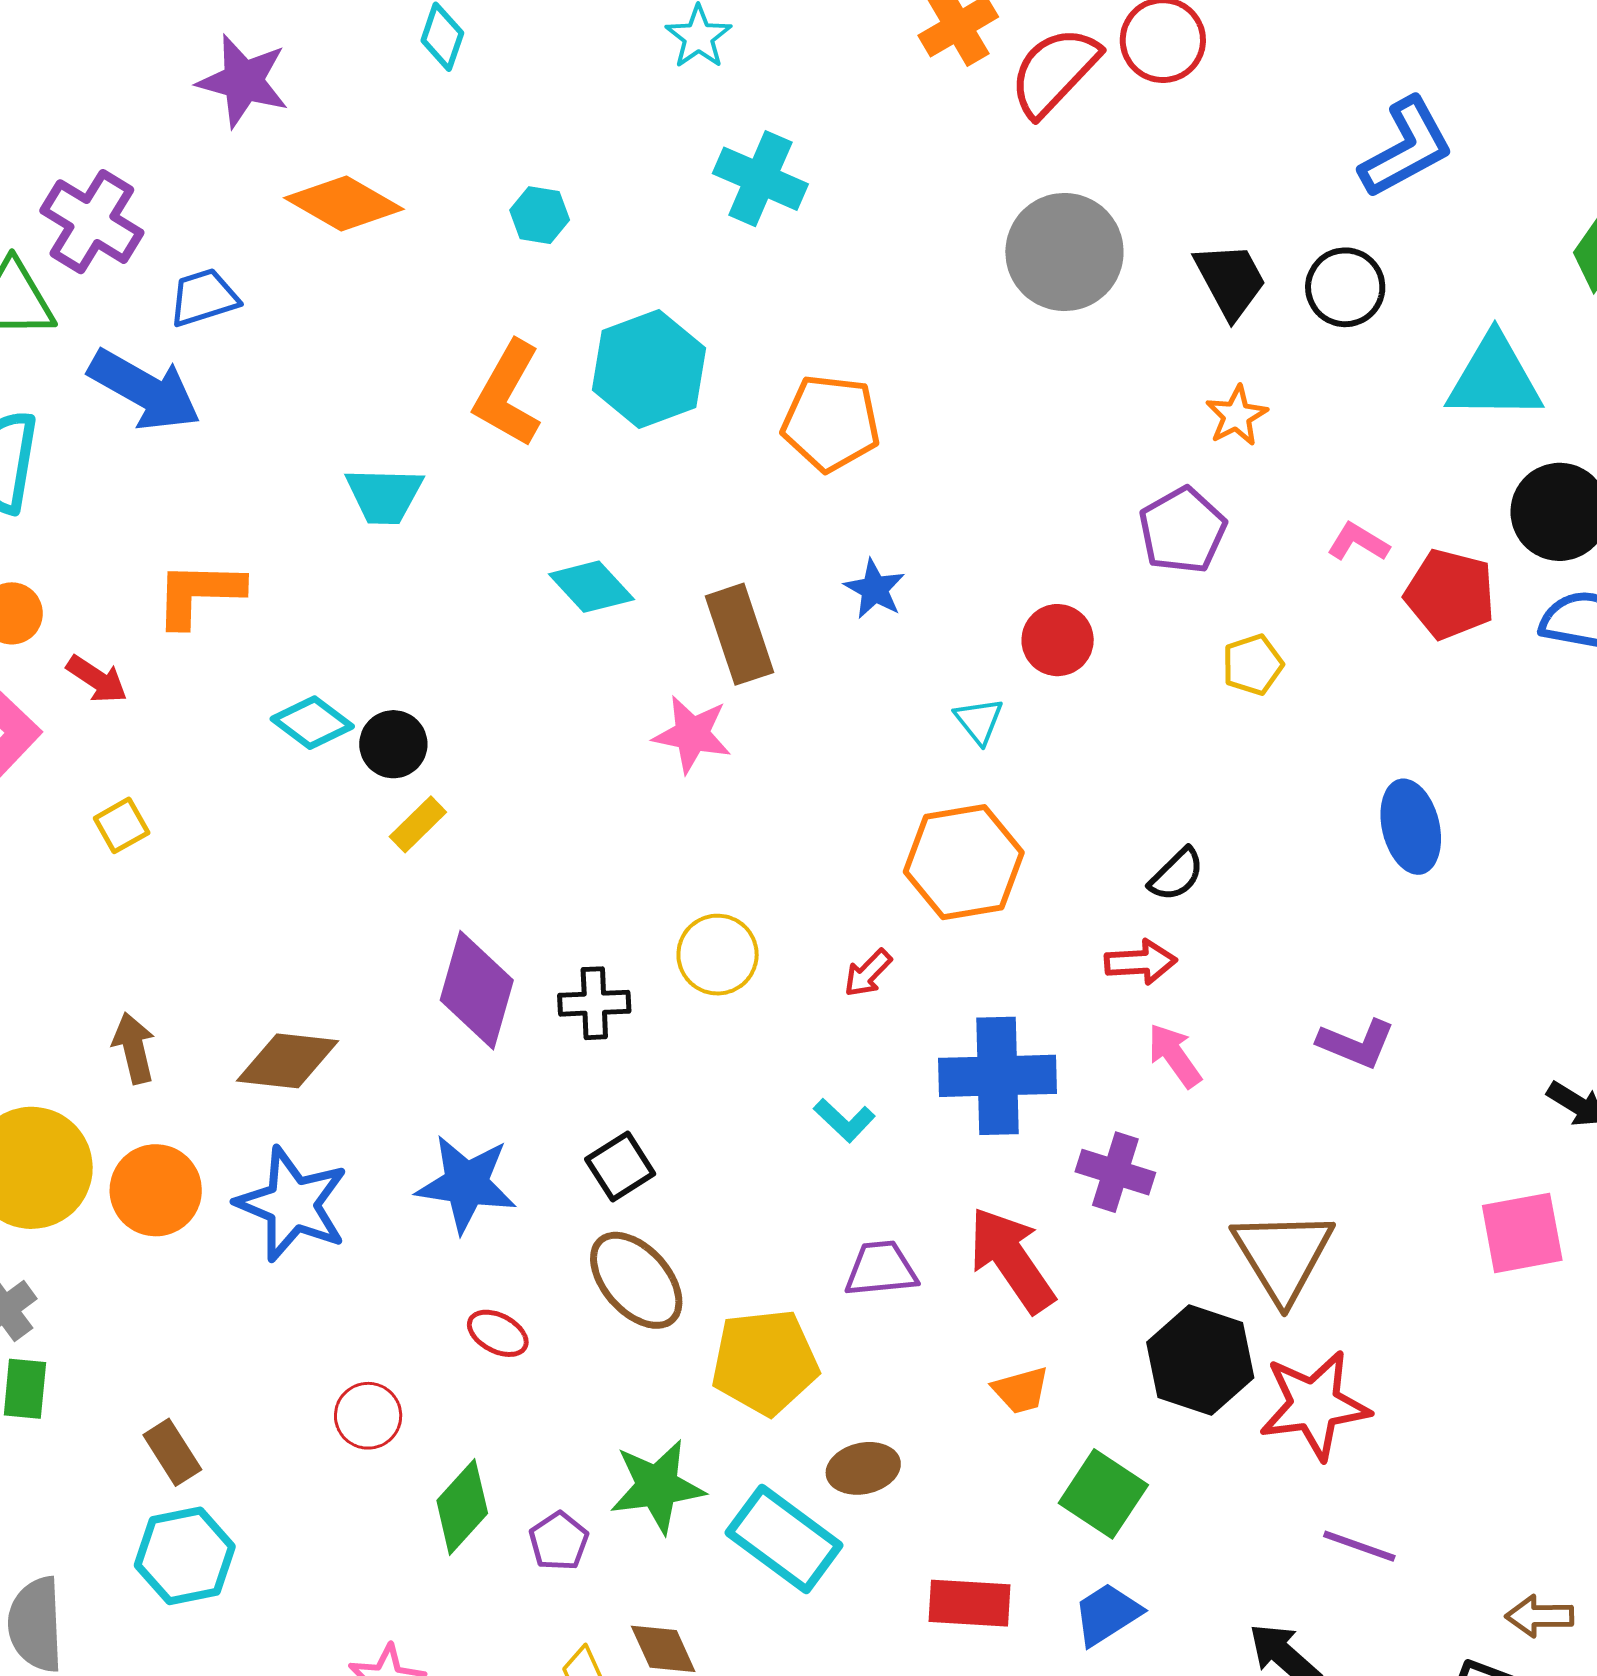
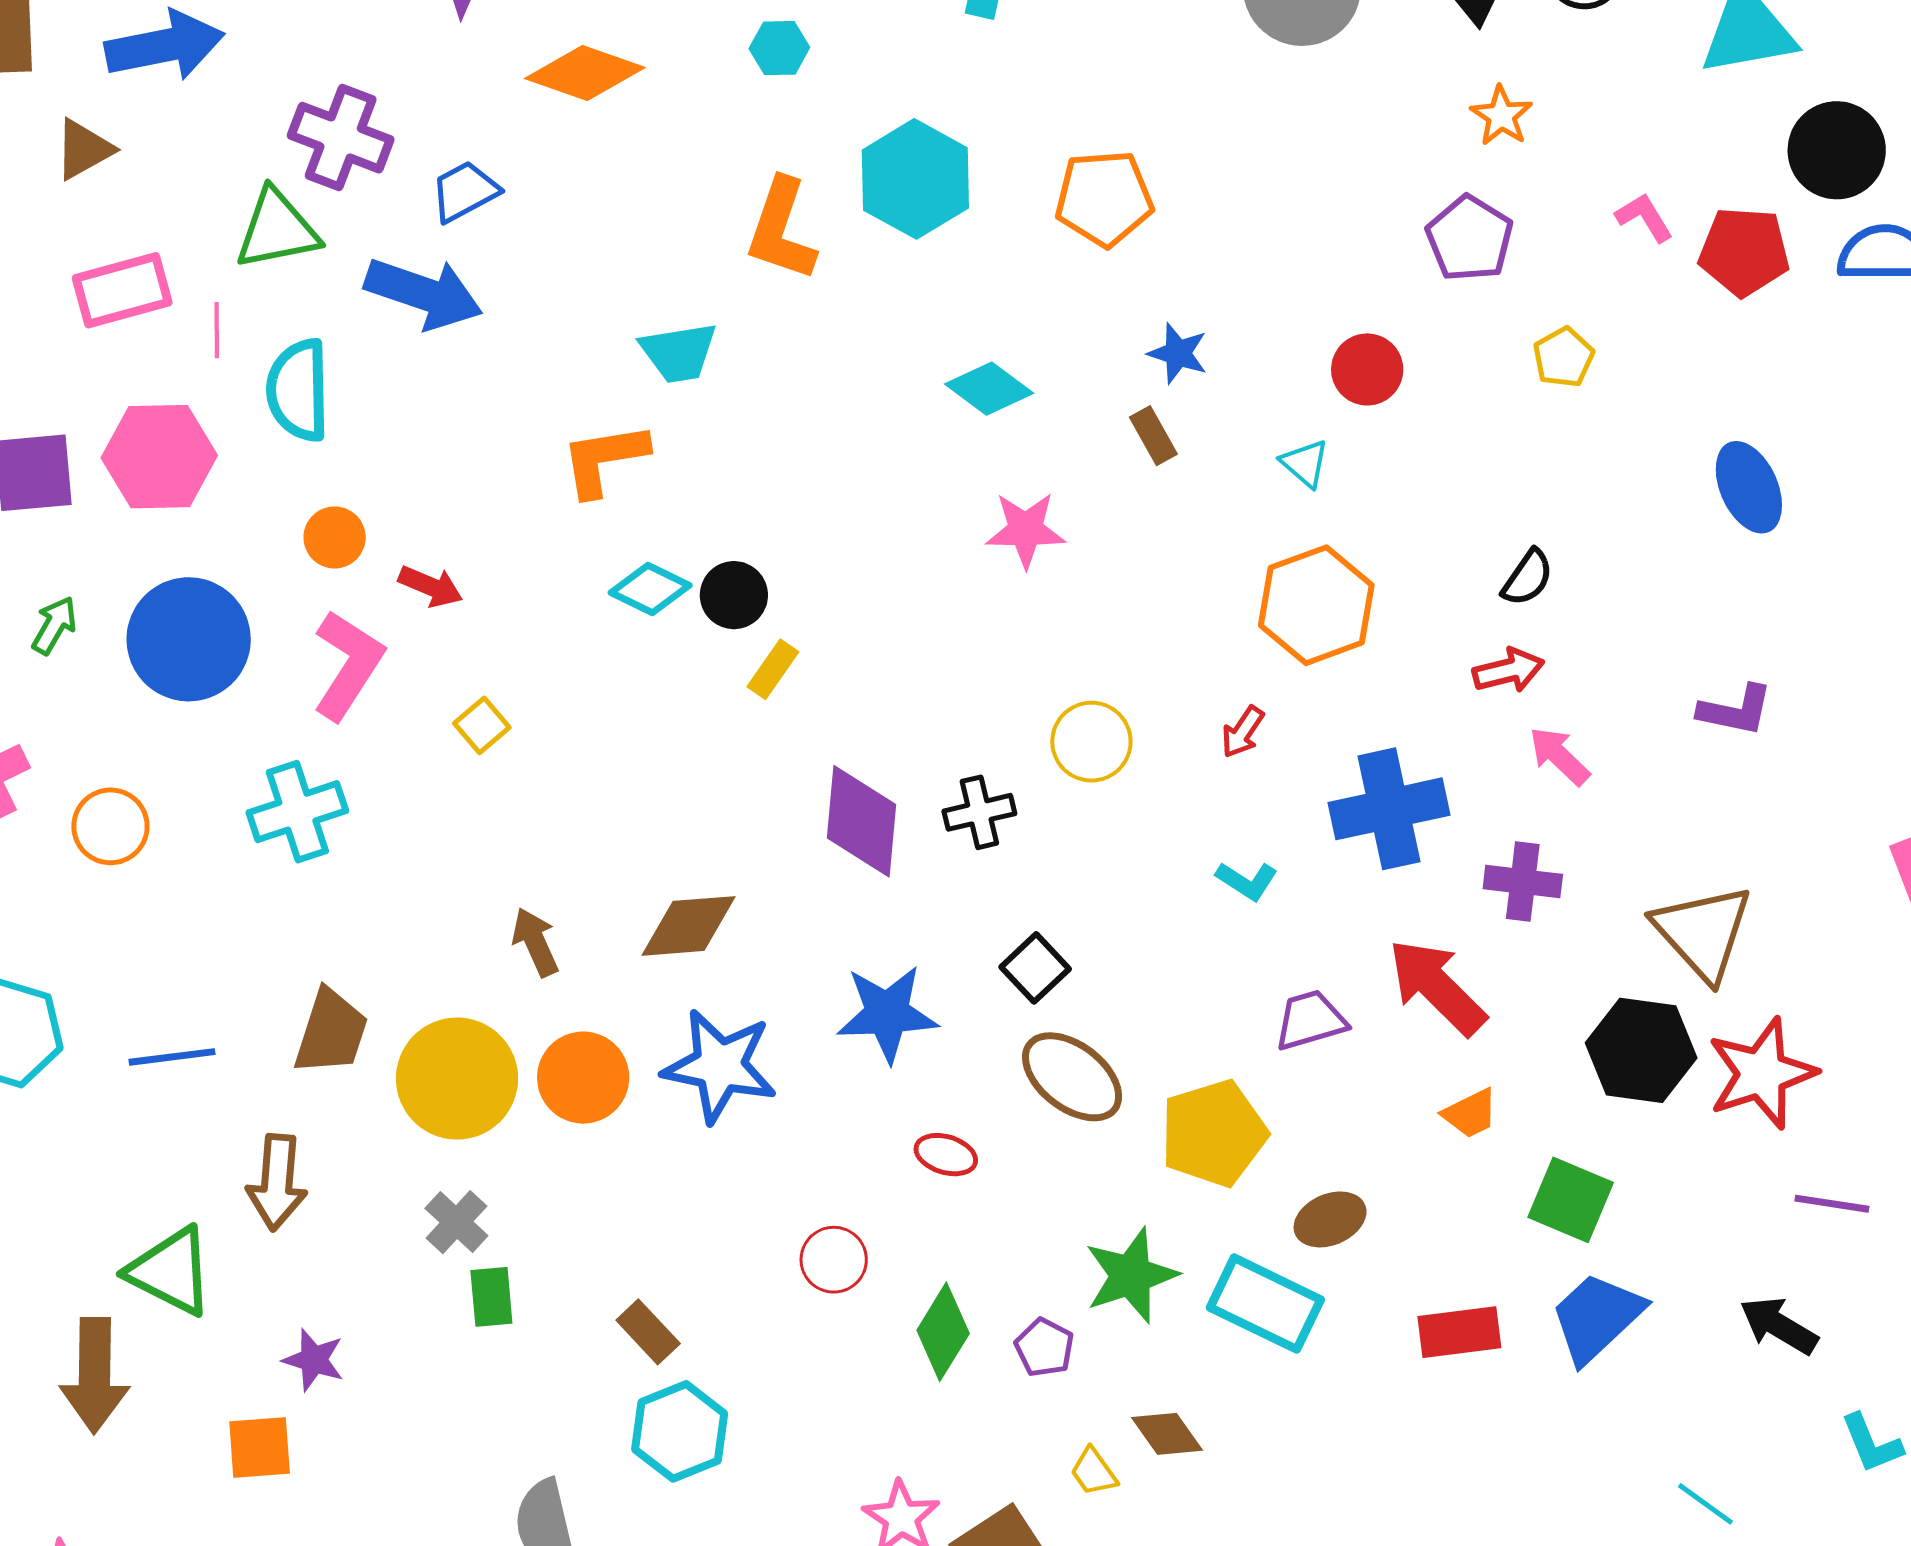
pink L-shape: (1358, 542) -> (1644, 217), turned 38
cyan diamond: (591, 587) -> (989, 389), moved
orange L-shape: (199, 594) -> (604, 459), moved
brown rectangle: (740, 634) -> (1153, 436), moved, size x0.6
blue trapezoid: (1107, 1614) -> (1597, 1317), size x1.4

